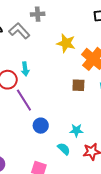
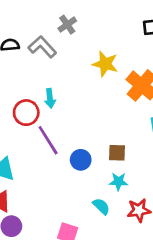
gray cross: (38, 14) -> (67, 25), turned -32
brown square: (78, 85) -> (117, 153), moved
blue circle: (41, 126) -> (81, 160), moved

